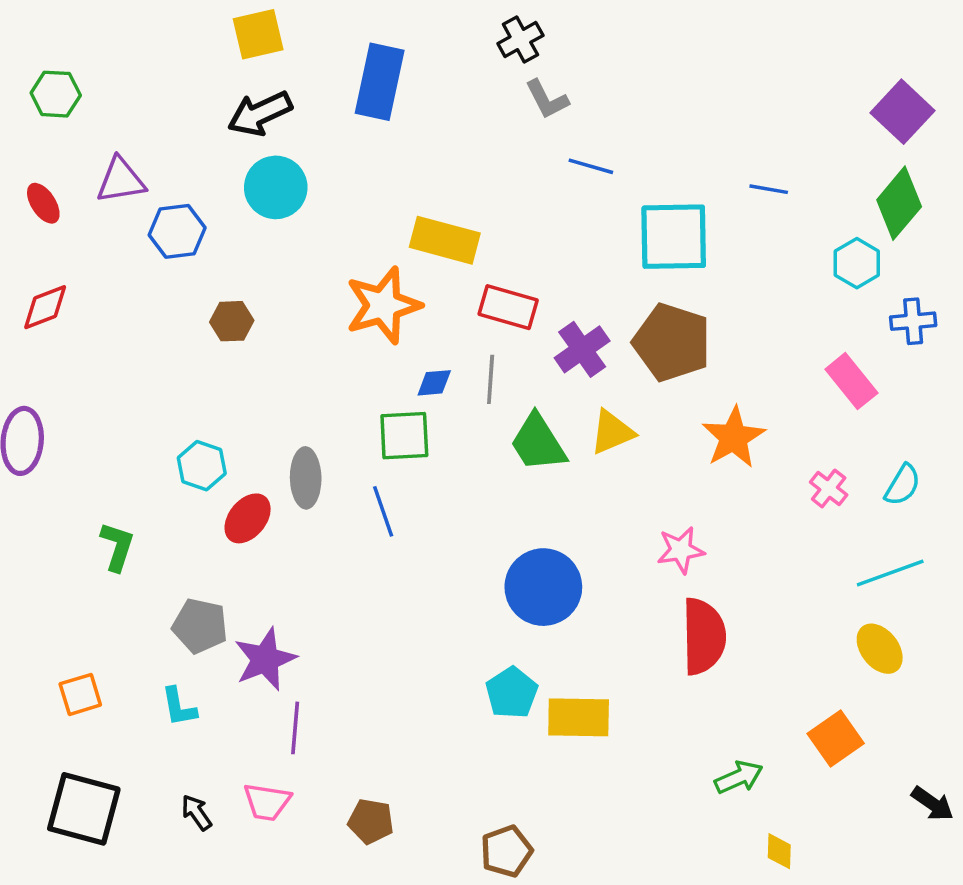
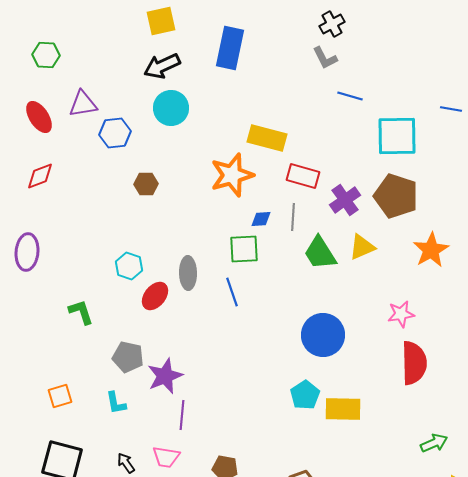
black cross: (520, 39) -> (332, 24), moved
red ellipse: (43, 203) -> (39, 117), size x1.4
green L-shape: (117, 547) -> (81, 312), turned -36

